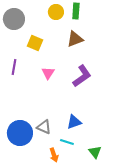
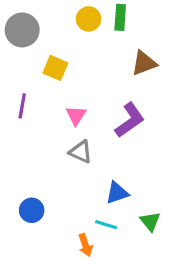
brown triangle: (75, 39) -> (144, 63), moved
gray triangle: (44, 127) -> (81, 152), moved
blue circle: (20, 133) -> (32, 210), size x0.6
green triangle: (95, 152) -> (150, 221), moved

